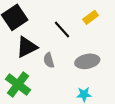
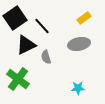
black line: (62, 29) -> (42, 26), moved
gray ellipse: (87, 61) -> (79, 44), moved

